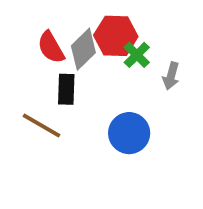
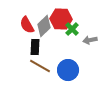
gray arrow: (171, 76) -> (90, 40), turned 64
brown line: (41, 125) -> (40, 66), moved

